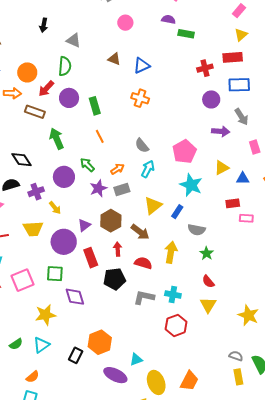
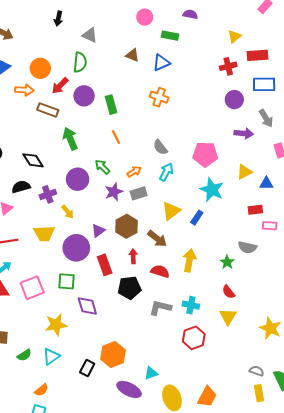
green rectangle: (186, 34) -> (170, 36), moved
yellow triangle: (241, 35) -> (234, 37), moved
pink pentagon: (184, 152) -> (205, 154), turned 30
gray semicircle: (197, 230) -> (247, 247), moved

